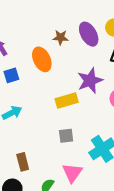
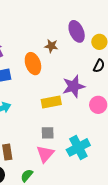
purple ellipse: (89, 34) -> (77, 31), moved
pink triangle: (72, 173) -> (45, 154), moved

